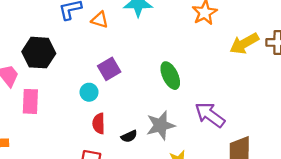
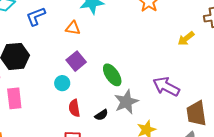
orange triangle: (100, 20) -> (73, 28), moved
yellow arrow: (244, 44) -> (186, 38), moved, size x0.7
green ellipse: (170, 76) -> (112, 75), moved

